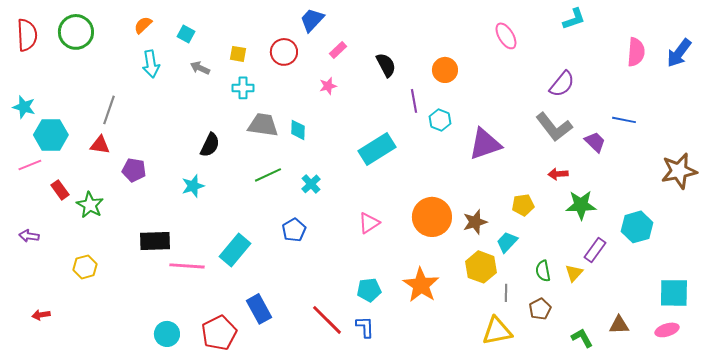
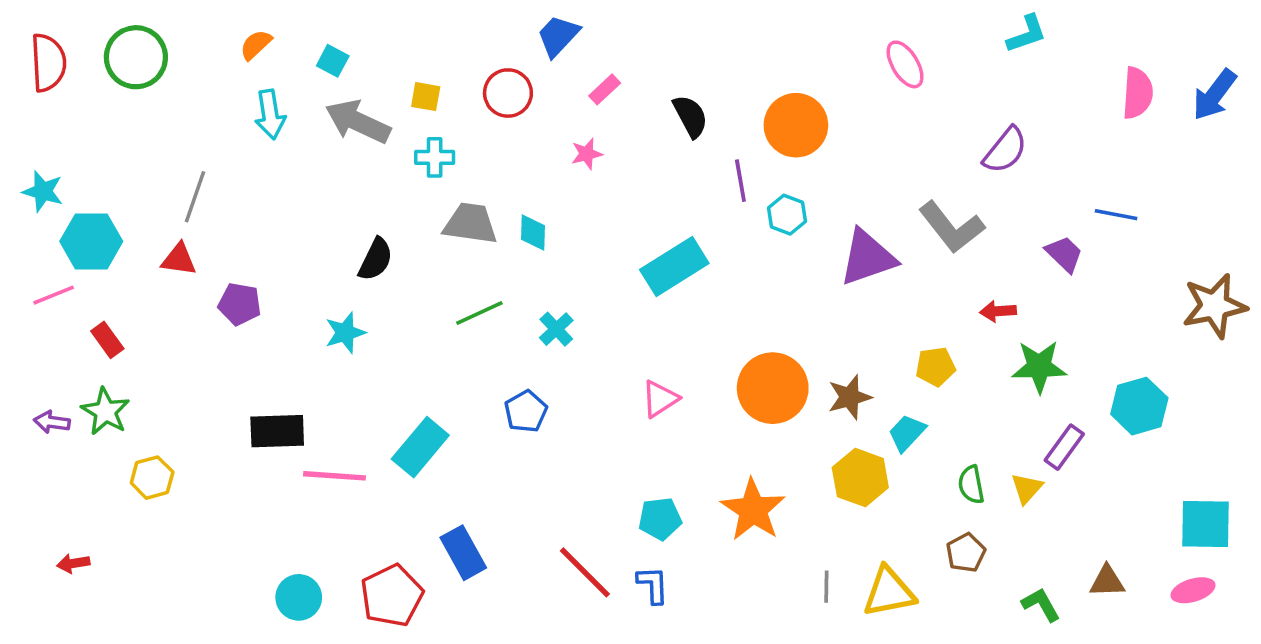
gray arrow: (200, 68) -> (358, 122), size x1.8
orange circle: (445, 70) -> (796, 125), size x1.4
gray L-shape: (554, 127) -> (952, 227), moved
green star: (90, 205) -> (106, 411), moved
gray line: (506, 293) -> (826, 587), moved

